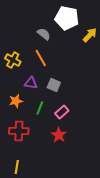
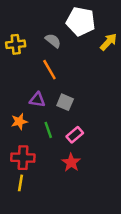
yellow cross: (13, 60) -> (16, 44), moved, turned -35
green line: (40, 108) -> (48, 130), turned -40
yellow line: (17, 167) -> (20, 183), moved

